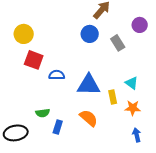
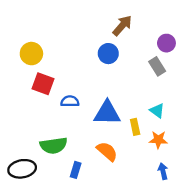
gray rectangle: (118, 43) -> (157, 66), moved
green semicircle: (43, 113) -> (54, 146), size x1.6
blue rectangle: (58, 127) -> (76, 170), moved

